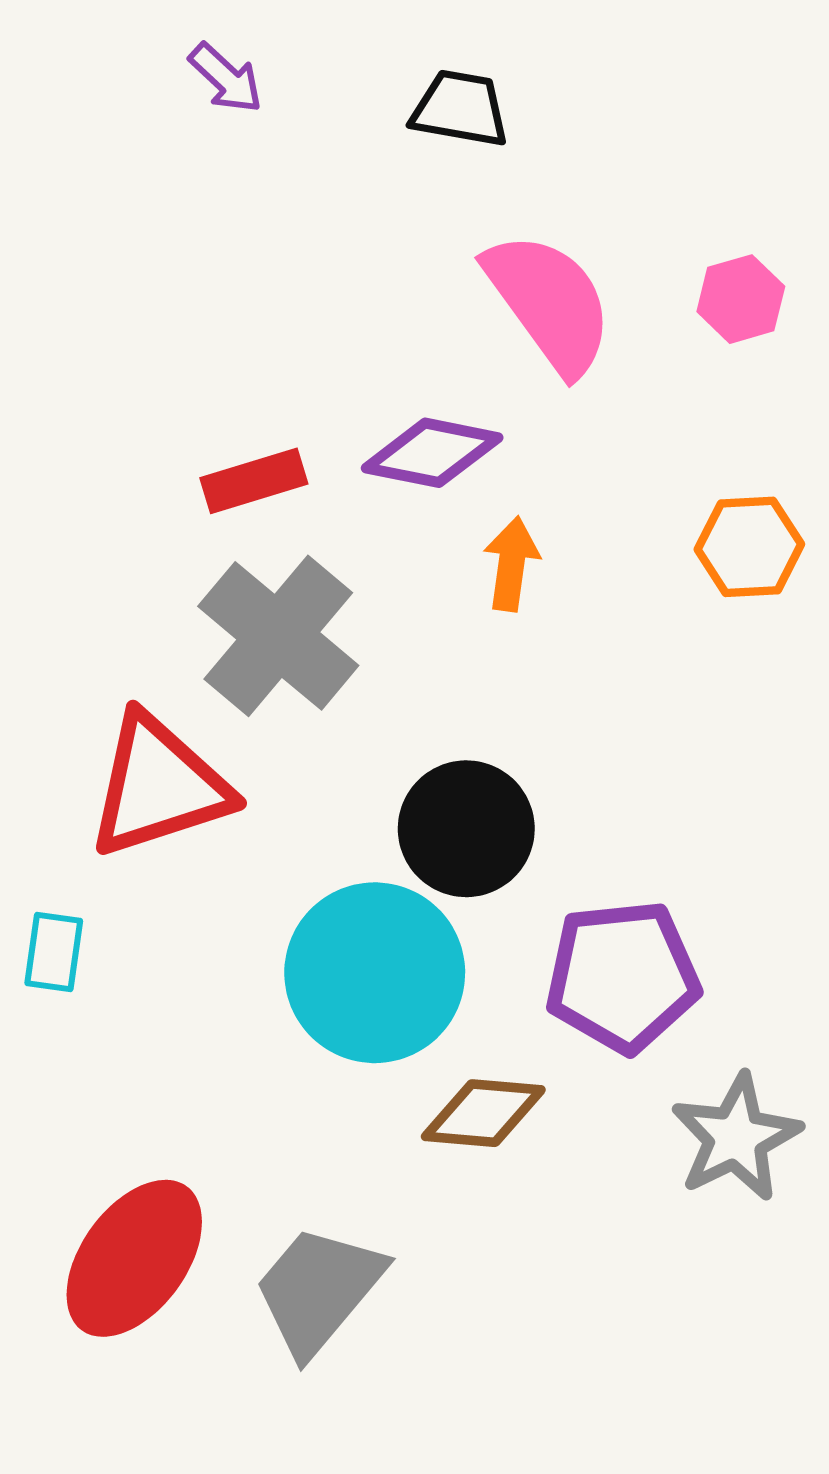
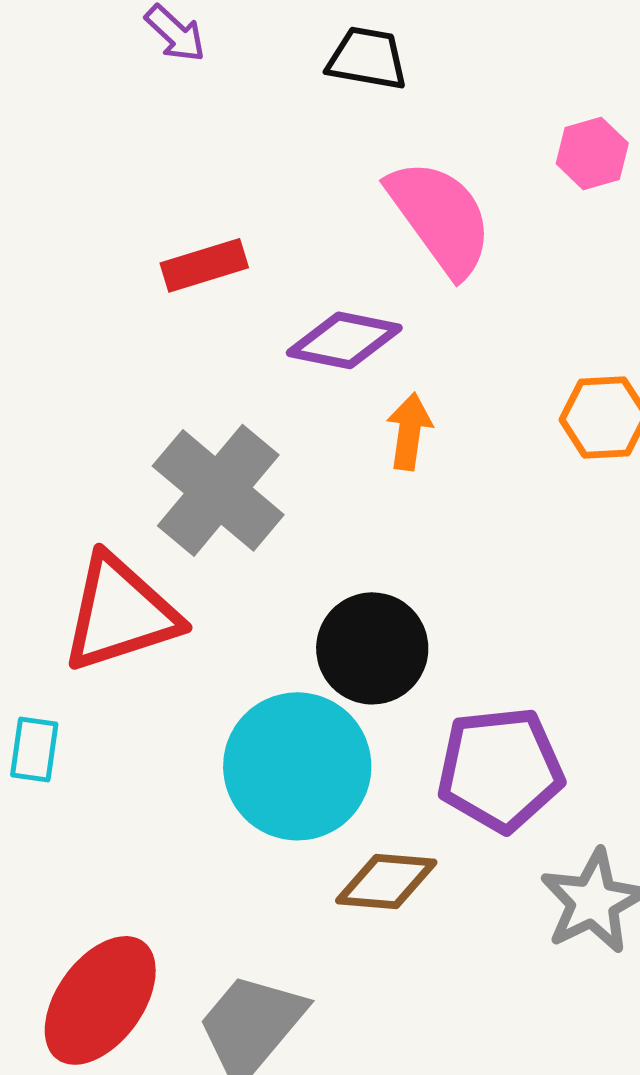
pink hexagon: (741, 299) -> (592, 153), moved
red rectangle: (254, 481) -> (204, 265), moved

